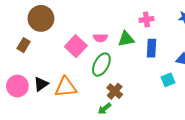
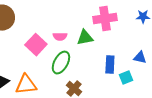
pink cross: (146, 19) -> (105, 19), size x1.6
blue rectangle: (152, 48) -> (110, 65), moved

